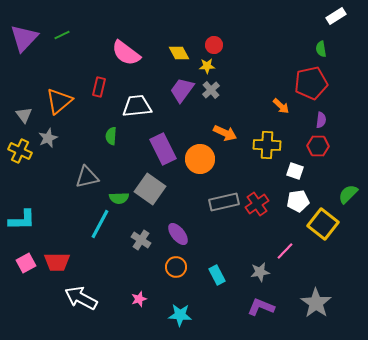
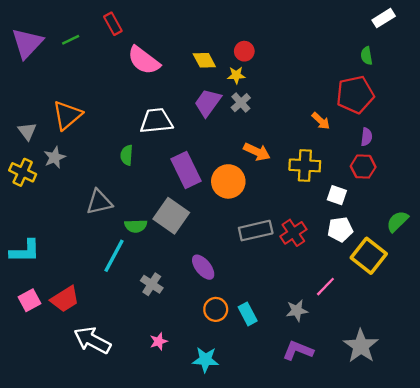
red rectangle: (99, 87) -> (113, 24), moved, turned -42
gray cross: (141, 240) -> (152, 284), moved
red trapezoid: (57, 262) -> (65, 299), turned -32
orange circle: (176, 267) -> (216, 309), moved

